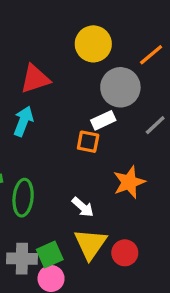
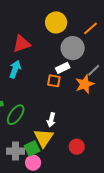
orange star: (129, 182) -> (85, 84), moved
green ellipse: (23, 198) -> (16, 115), turned 30
white arrow: (83, 207) -> (51, 120), turned 64
yellow triangle: (90, 244) -> (44, 138), moved

